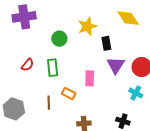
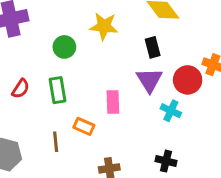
yellow star: (87, 26) -> (104, 26), turned 30
black rectangle: (106, 43) -> (153, 47), moved
cyan cross: (136, 93) -> (171, 111), moved

